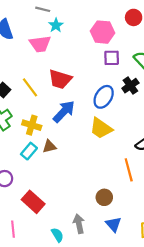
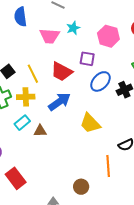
cyan star: (56, 25) -> (73, 28), moved
purple square: (112, 58) -> (87, 59), moved
blue ellipse: (104, 97) -> (100, 81), moved
yellow cross: (32, 125) -> (26, 97), moved, turned -30
cyan rectangle: (29, 151) -> (22, 123), moved

